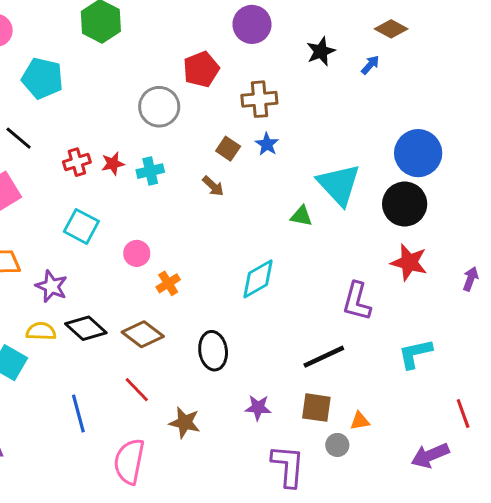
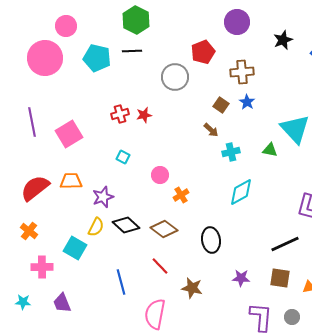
black line: (19, 138) -> (132, 51), moved, turned -42
cyan cross: (150, 171) -> (231, 152), moved
cyan square: (81, 226) -> (123, 157), size x0.6
purple star: (51, 286) -> (103, 197), turned 30
yellow semicircle: (41, 331) -> (96, 227), turned 114
gray circle: (337, 445) -> (292, 317), moved

